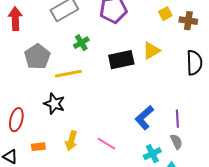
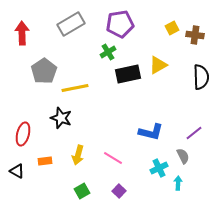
green cross: (81, 43) -> (108, 52), moved
blue L-shape: (144, 118) -> (151, 132), turned -125
purple line: (177, 119) -> (194, 133), moved, turned 54

